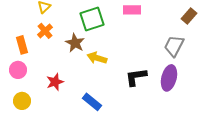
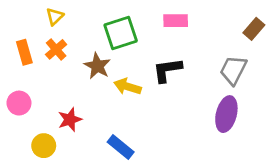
orange rectangle: (22, 45) -> (24, 52), moved
black L-shape: (136, 77) -> (167, 70), moved
yellow circle: (22, 101) -> (44, 146), moved

